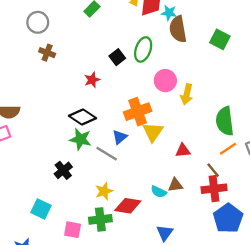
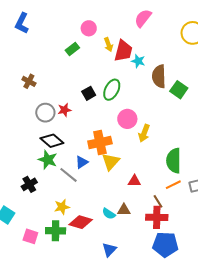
gray circle: (38, 22) -> (45, 113), moved
brown semicircle: (178, 29) -> (159, 76), moved
blue pentagon: (228, 218) -> (165, 245), turned 30

